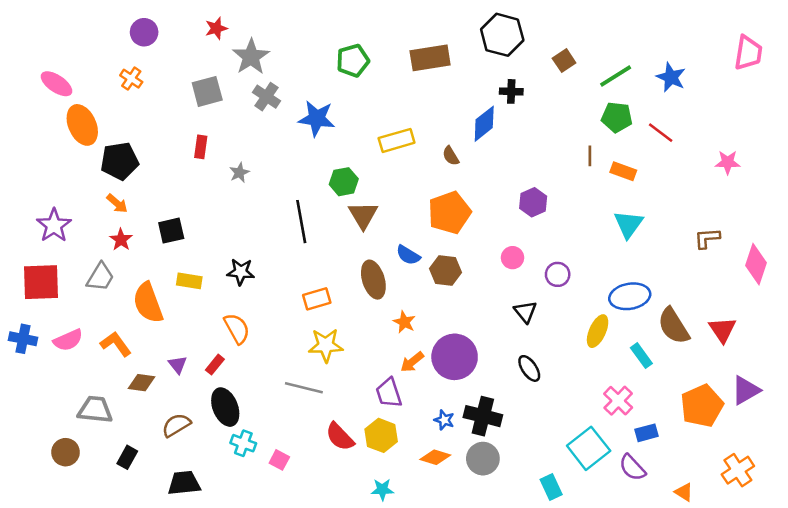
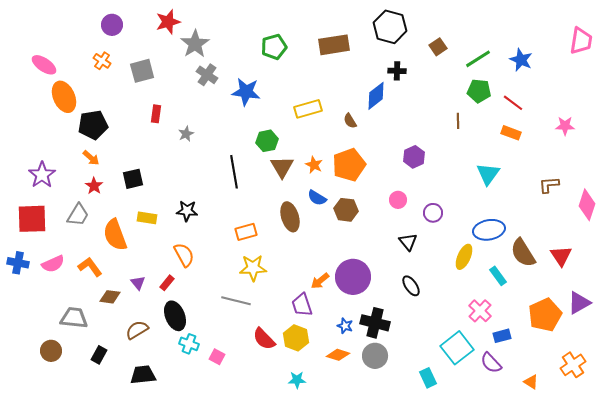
red star: (216, 28) -> (168, 22), size x1.4
gray square: (207, 91) -> (142, 71), moved
orange rectangle: (623, 171) -> (511, 133), moved
orange star: (404, 322) -> (314, 165), moved

